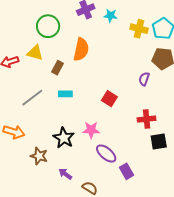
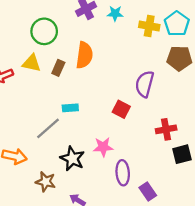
brown rectangle: (57, 68) -> (58, 68), moved
purple semicircle: (144, 79) -> (145, 84), moved, size x1.6
gray line: (32, 98) -> (48, 128), moved
purple ellipse: (106, 154) -> (123, 173), turned 50

